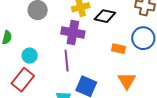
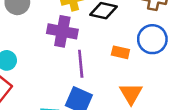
purple line: (67, 61) -> (81, 64), moved

